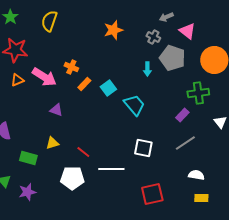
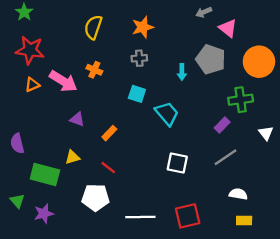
yellow semicircle: (49, 21) -> (93, 27), moved
gray cross: (153, 37) -> (139, 58), moved, turned -32
orange rectangle: (84, 84) -> (109, 133), moved
cyan square: (108, 88) -> (137, 94), turned -35
green rectangle: (28, 158) -> (45, 174), size x1.4
white line: (111, 169) -> (140, 217), moved

